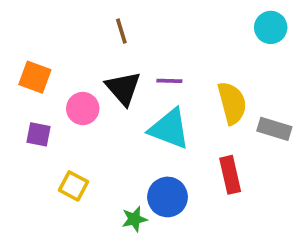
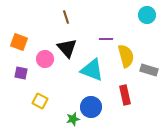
purple line: (169, 81) -> (106, 39), moved

